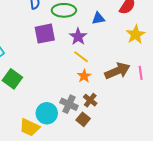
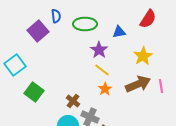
purple square: (45, 34) -> (38, 31), moved, turned -30
yellow star: (136, 35) -> (143, 56), moved
brown cross: (90, 100) -> (73, 101), moved

